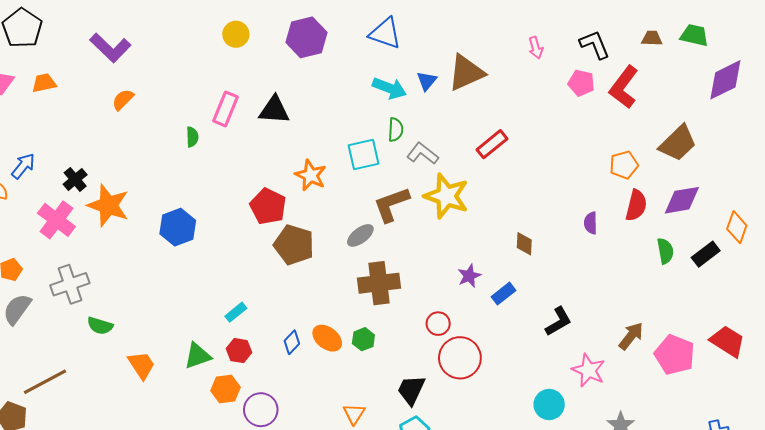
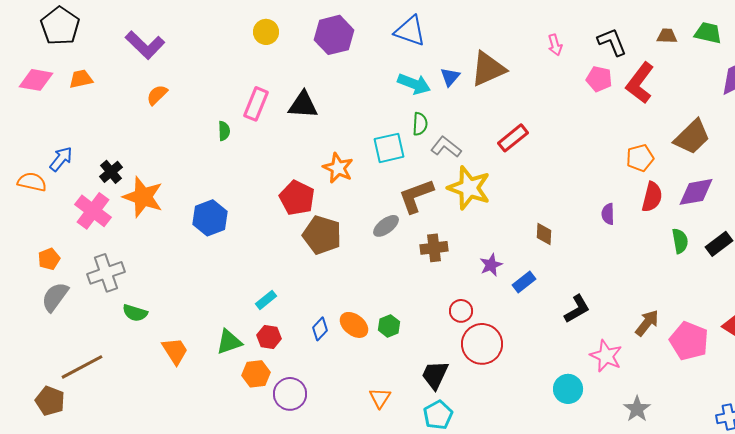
brown cross: (379, 283) -> (434, 248), moved, size x0.7

